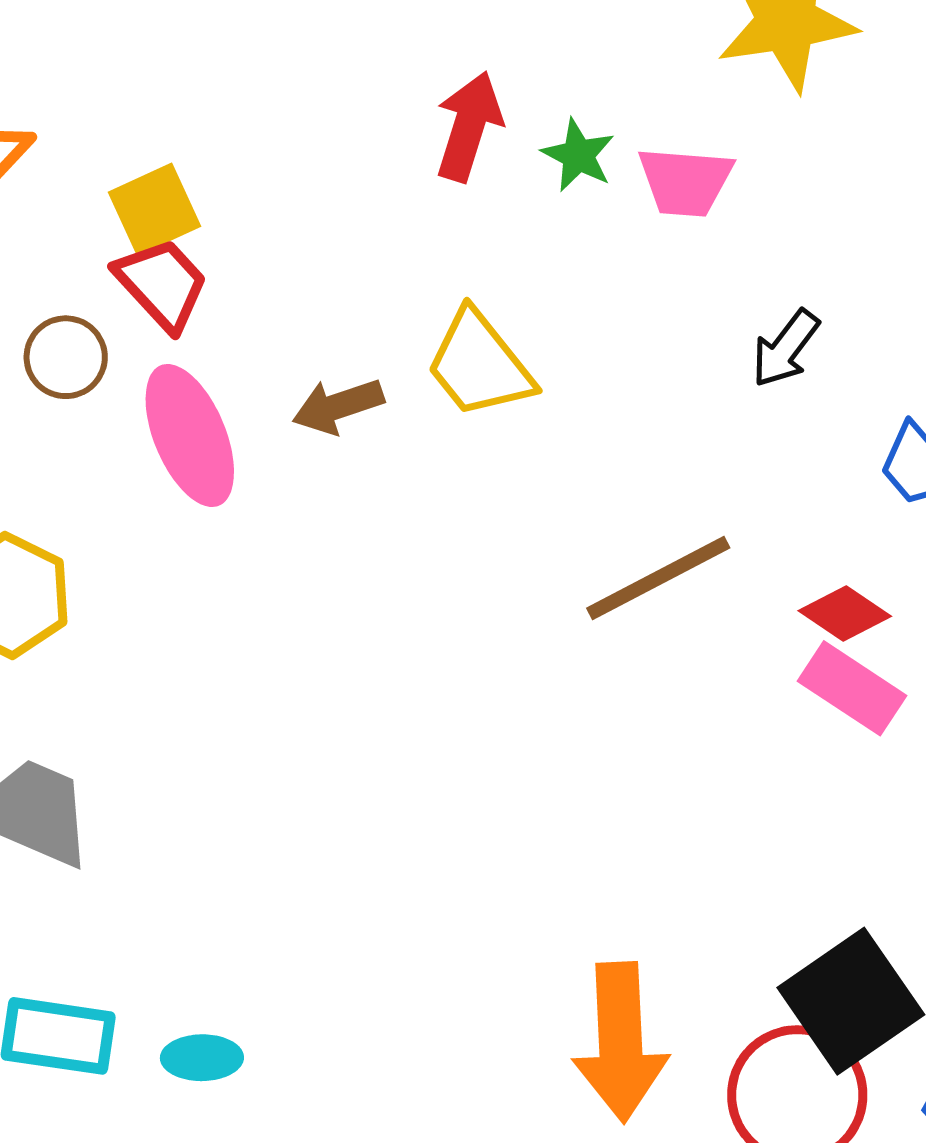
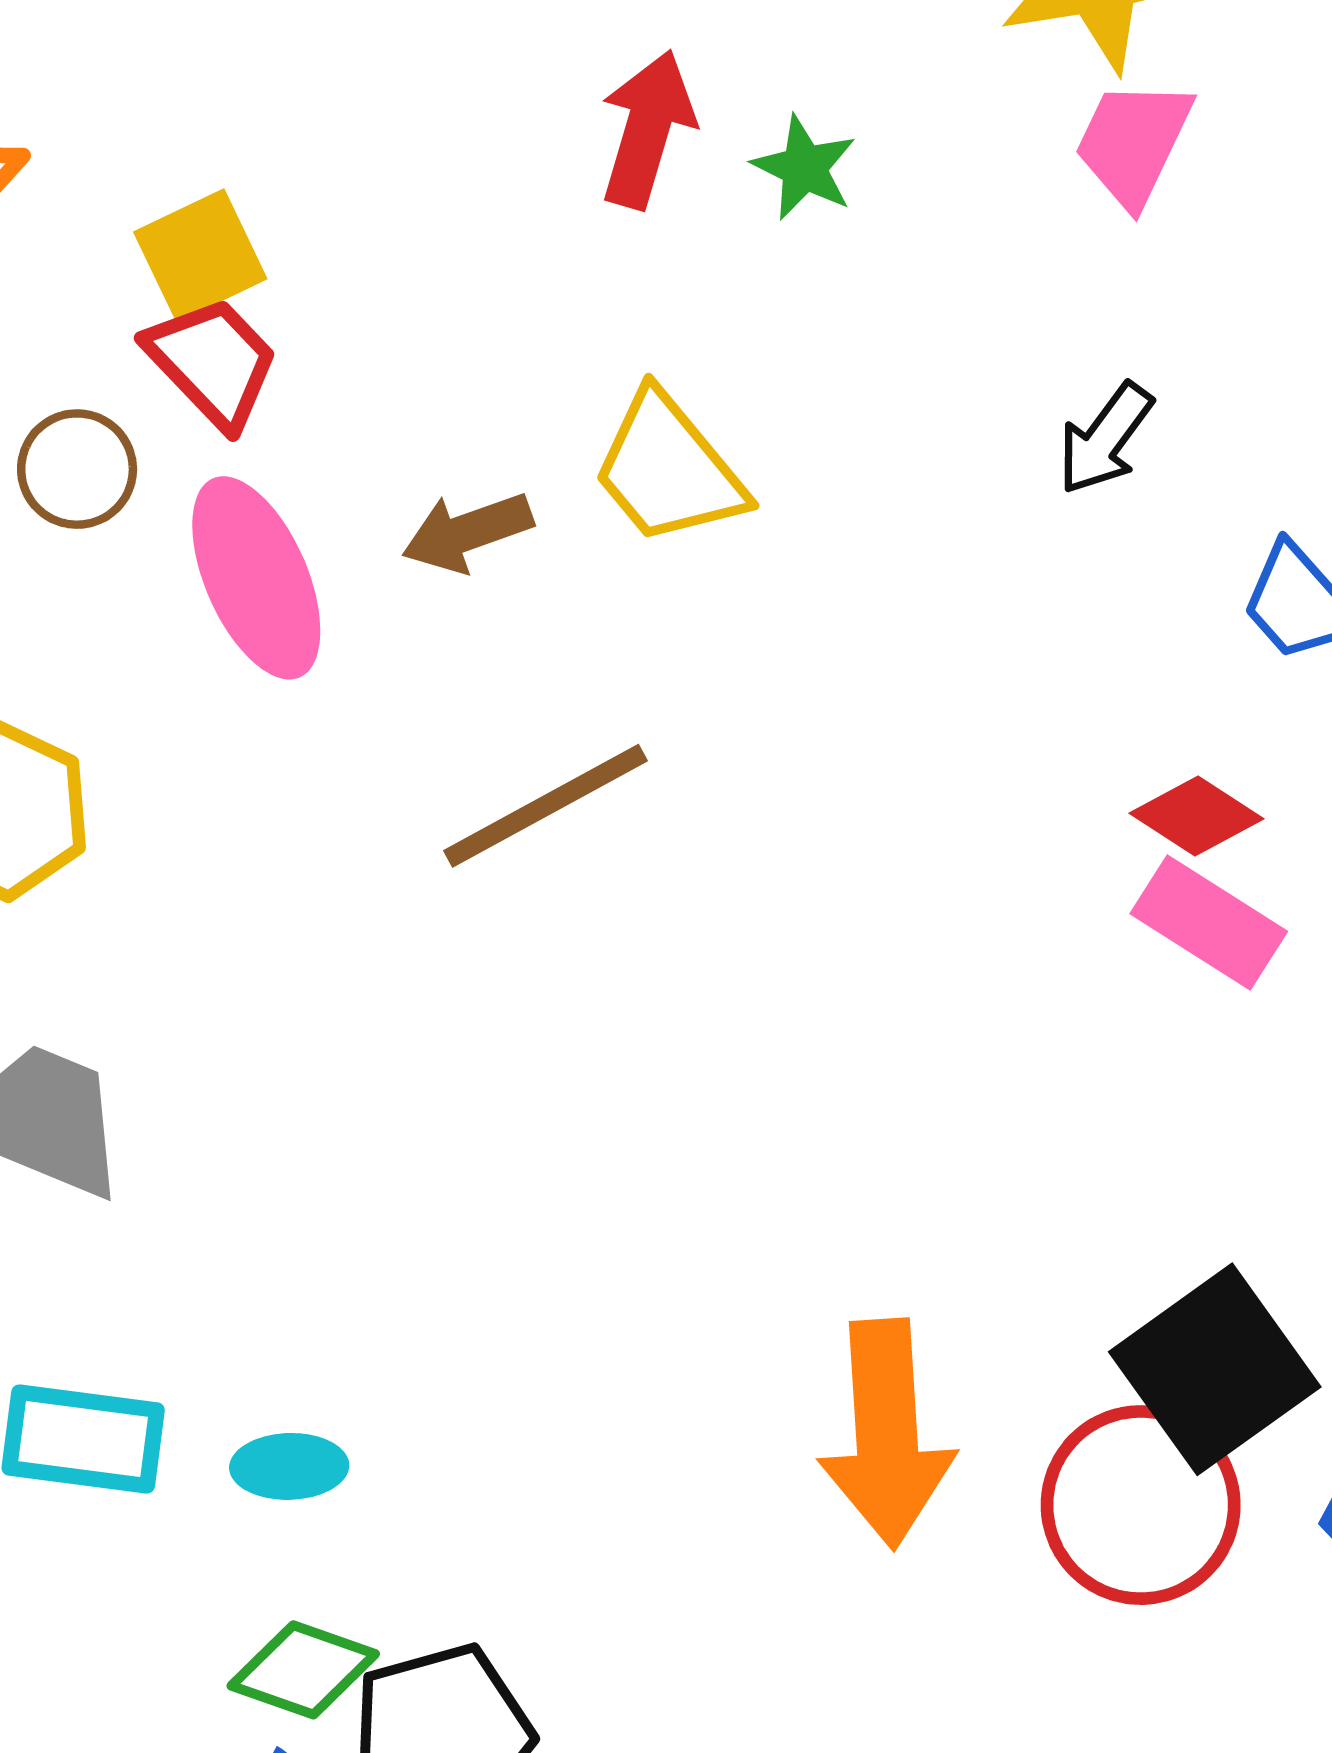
pink trapezoid: (685, 182) -> (1133, 143), moved, turned 112
brown line: (658, 578) -> (546, 806), moved

